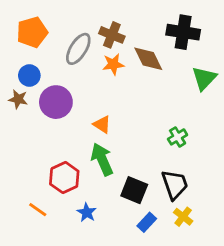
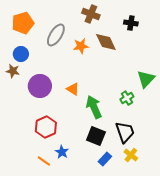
black cross: (183, 32) -> (131, 23), size x0.6
brown cross: (112, 35) -> (91, 14), moved
green triangle: (204, 78) -> (146, 79), moved
purple circle: (56, 102) -> (40, 86), moved
green arrow: (102, 159) -> (94, 107), moved
orange line: (38, 210) -> (44, 161), moved

